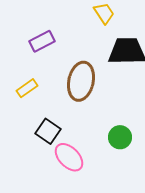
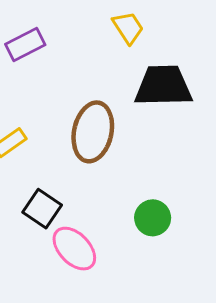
purple rectangle: (42, 41) -> (25, 44), moved

